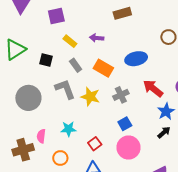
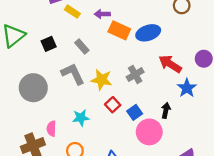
yellow rectangle: (70, 41) -> (72, 12), moved
black square: (46, 60) -> (49, 44), turned -32
orange rectangle: (103, 68) -> (119, 30), moved
blue square: (125, 124) -> (135, 112), moved
black arrow: (164, 132) -> (166, 110), moved, turned -32
red square: (95, 144) -> (113, 105), moved

